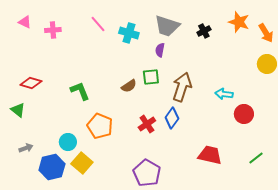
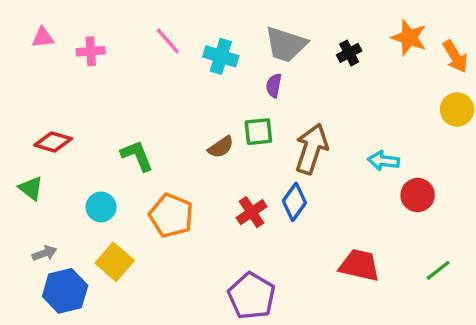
pink triangle: (25, 22) -> (43, 38), turned -32
cyan circle: (68, 142) -> (101, 207), moved
yellow square: (82, 163) -> (115, 262), moved
blue hexagon: (52, 167) -> (65, 291), moved

